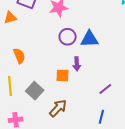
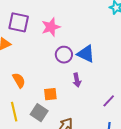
blue triangle: (89, 39) -> (86, 54), turned 36
orange square: (62, 75) -> (50, 94), moved

